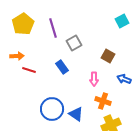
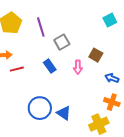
red line: (29, 70) -> (17, 69), turned -32
pink arrow: (94, 79) -> (78, 67), moved
orange cross: (103, 101) -> (112, 102), moved

